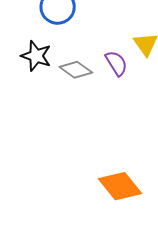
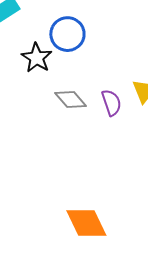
black star: (36, 56) -> (37, 58), moved

